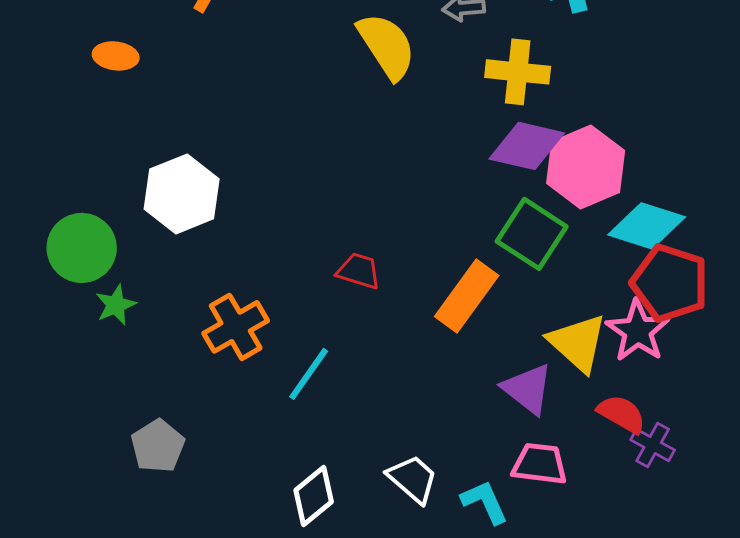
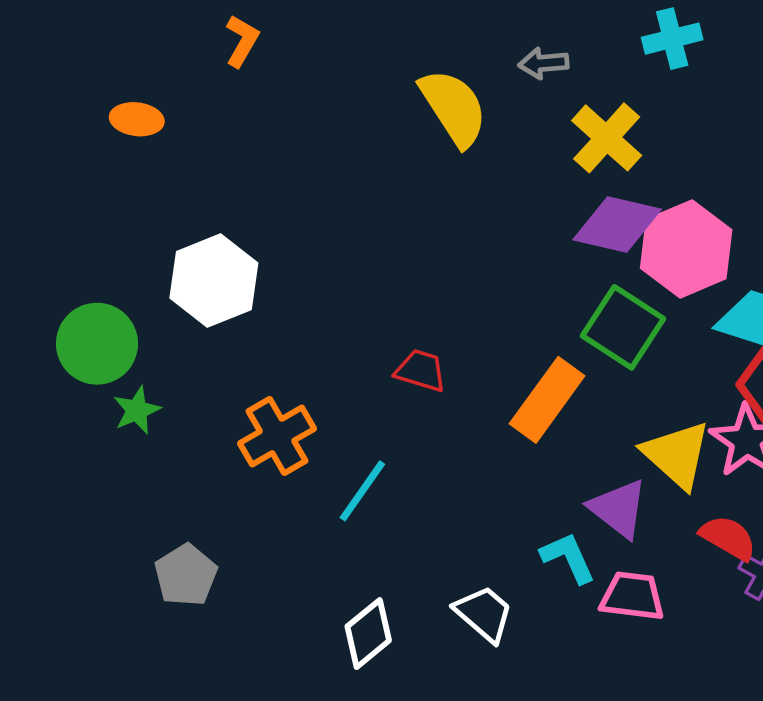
yellow cross: (518, 72) -> (607, 138), turned 36
cyan L-shape: (485, 502) -> (568, 558), moved

